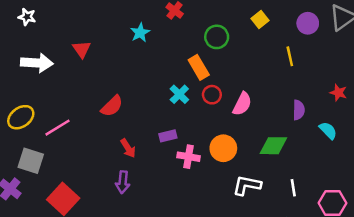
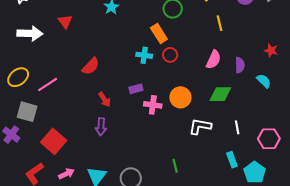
yellow line: (290, 56) -> (220, 23), moved
cyan cross: (179, 94) -> (144, 55), turned -35
pink semicircle: (242, 104) -> (213, 60), moved

